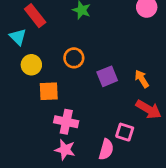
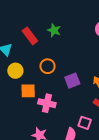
red rectangle: (35, 16) -> (30, 36), moved
pink cross: (66, 122) -> (47, 103), moved

